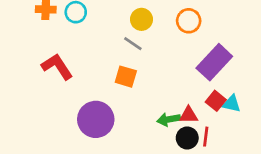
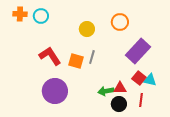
yellow circle: (141, 19) -> (87, 29), moved
gray line: (133, 44) -> (92, 57), moved, turned 72
red L-shape: (57, 67) -> (50, 56), moved
red line: (206, 137) -> (141, 100), moved

